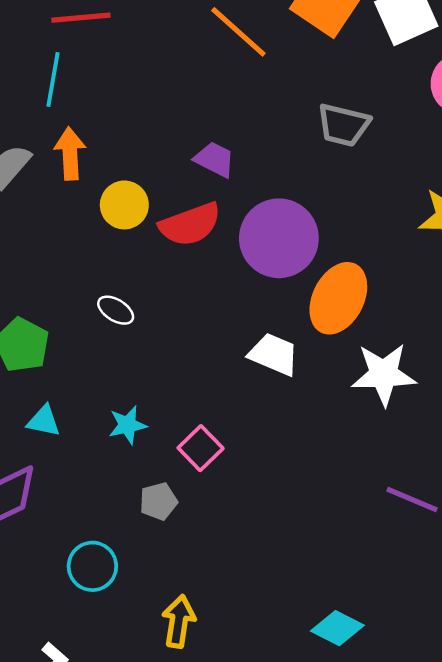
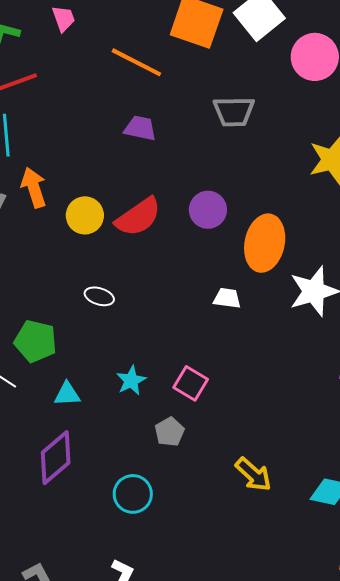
purple trapezoid: (215, 159) -> (140, 128), moved
purple circle: (279, 238) -> (208, 210), size x0.6
white trapezoid: (274, 354) -> (227, 298), size x0.7
yellow arrow: (179, 621) -> (253, 474), moved, turned 138

